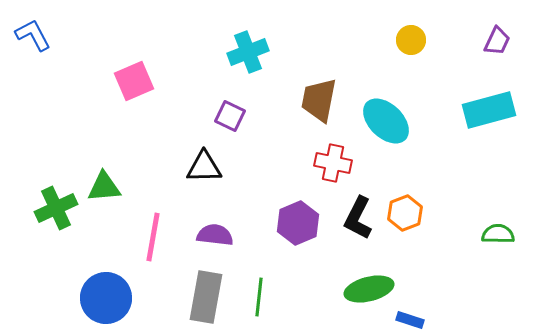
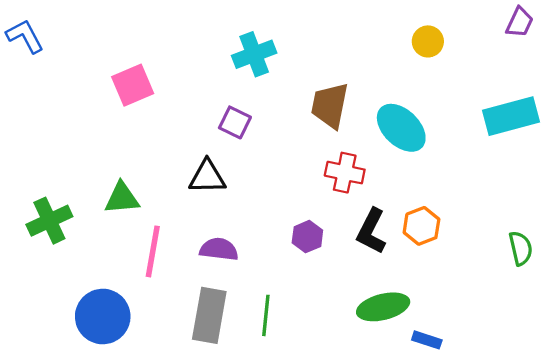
purple trapezoid: (497, 41) -> (520, 22), moved
green triangle: (104, 187) -> (122, 198), moved
purple hexagon: (298, 223) -> (307, 237), size x0.7
green semicircle: (498, 234) -> (521, 248), turned 76

